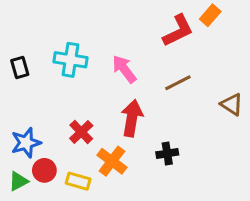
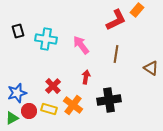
black rectangle: (20, 67) -> (18, 31), moved
brown line: (178, 83) -> (116, 54), turned -54
red arrow: (132, 118) -> (86, 77), size x0.6
black cross: (167, 153) -> (109, 100), size x1.6
yellow rectangle: (78, 181) -> (49, 109), moved

